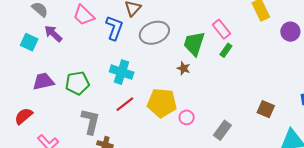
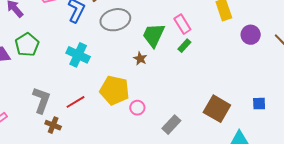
green pentagon: (77, 83) -> (27, 45), moved, turned -30
red line: (125, 104) -> (76, 102), moved
brown square: (266, 109) -> (217, 109), size x1.5

